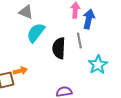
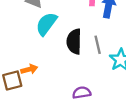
gray line: (79, 40) -> (98, 45), moved

